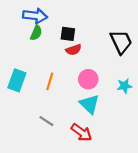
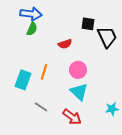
black square: (68, 34) -> (88, 24), moved
cyan rectangle: (17, 80) -> (23, 80), moved
cyan star: (124, 86) -> (112, 109), moved

